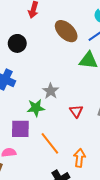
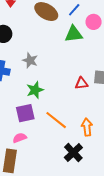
gray star: (51, 91) -> (30, 60), moved
red triangle: (76, 111) -> (82, 83), moved, turned -48

